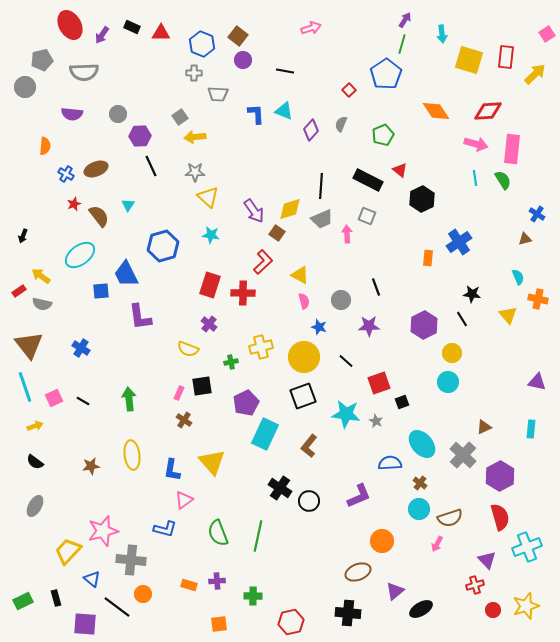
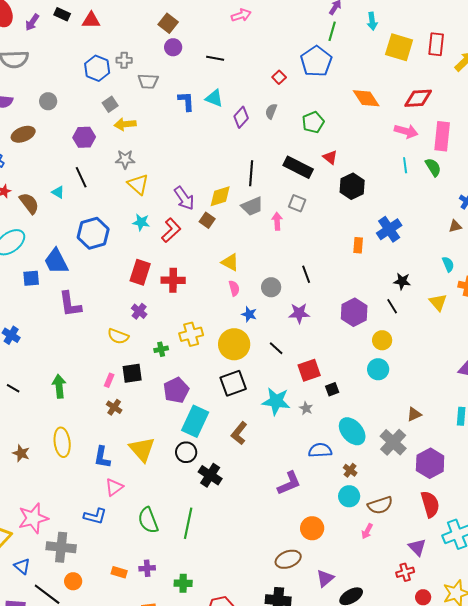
blue hexagon: (202, 44) -> (97, 68), moved
purple hexagon: (140, 136) -> (84, 137), moved
black line: (151, 166) -> (81, 177), moved
brown ellipse: (96, 169) -> (23, 134), moved
cyan triangle: (128, 205) -> (58, 192), turned -32
red L-shape: (263, 262) -> (171, 230), moved
brown star: (91, 466) -> (21, 453), turned 30
black circle: (309, 501) -> (186, 452), moved

